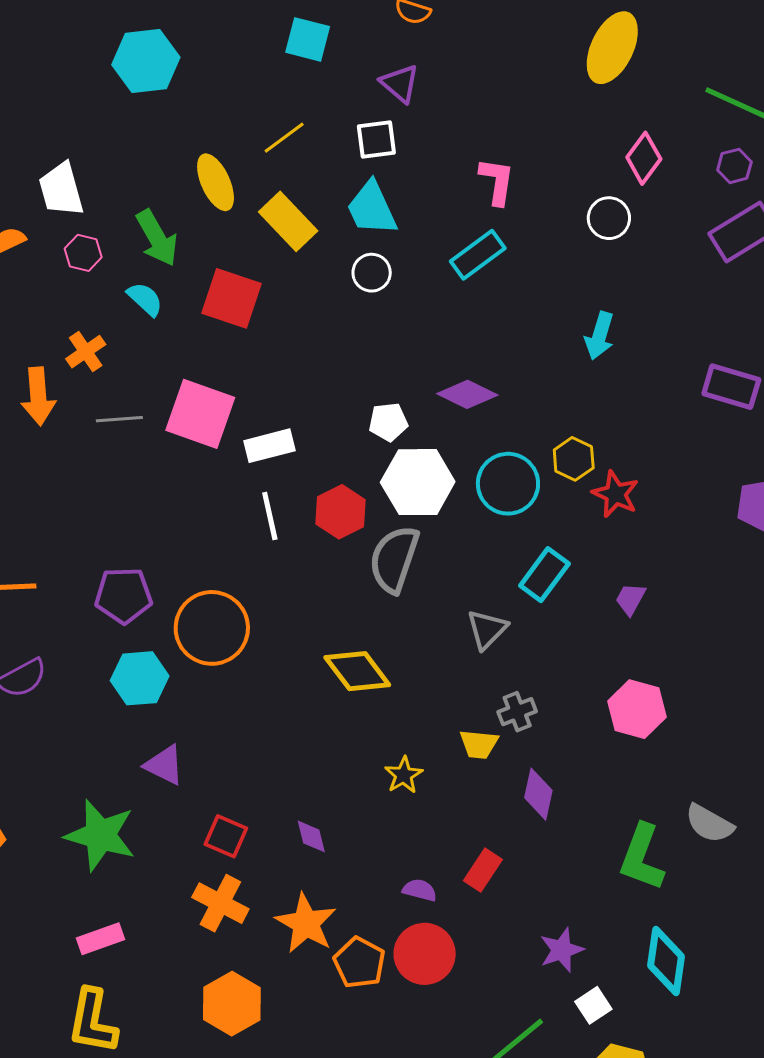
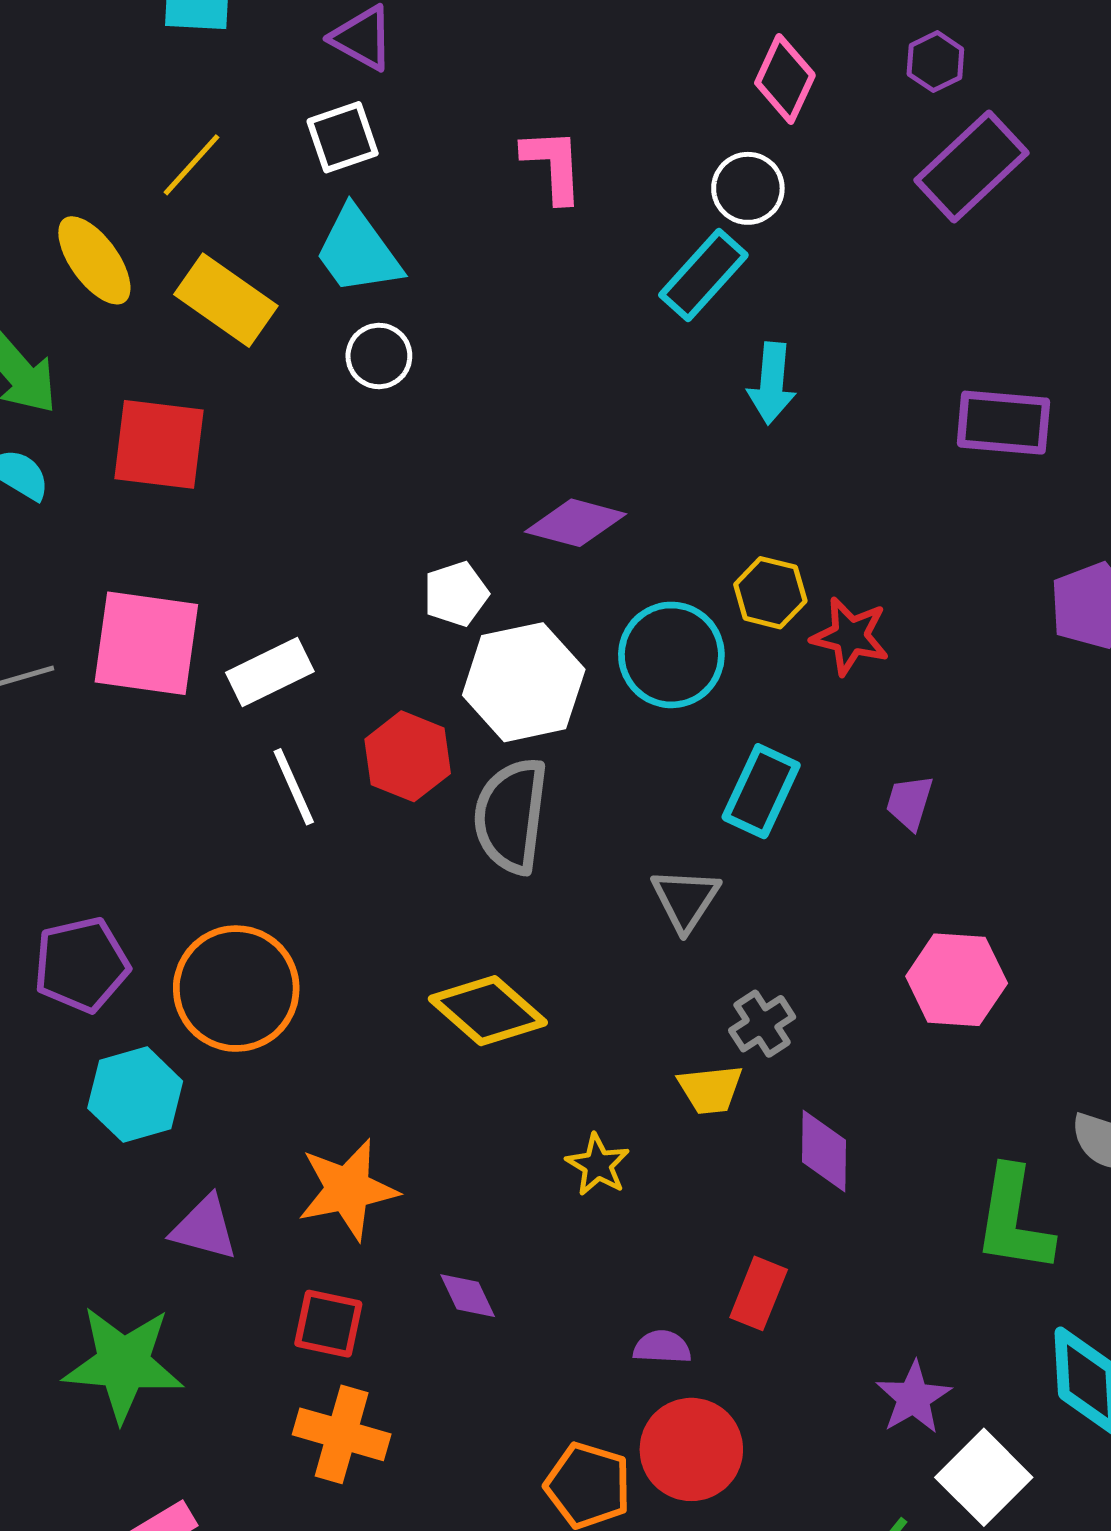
cyan rectangle: (478, 255) -> (703, 275), moved
orange star: (306, 923) -> (348, 1189), moved, turned -30
white square: (593, 1005) -> (984, 1477), size x1.5

